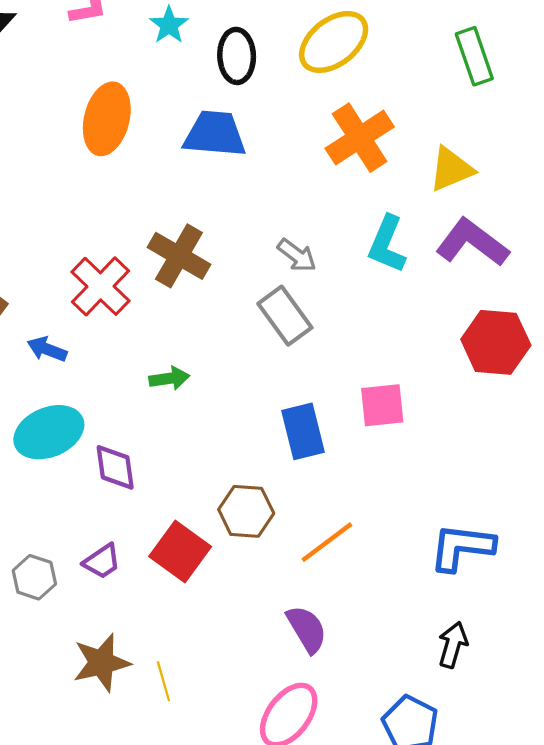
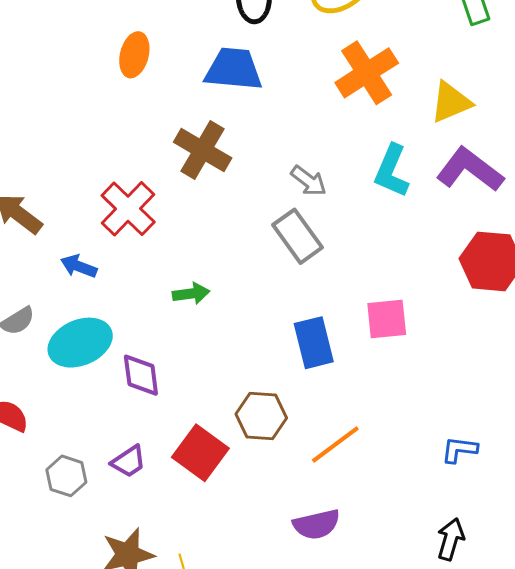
orange ellipse: (107, 119) -> (134, 55), size x0.7
brown cross: (179, 256) -> (203, 150), moved
blue L-shape: (462, 547) -> (459, 450), size x0.6
purple semicircle: (307, 629) -> (316, 524), turned 108

